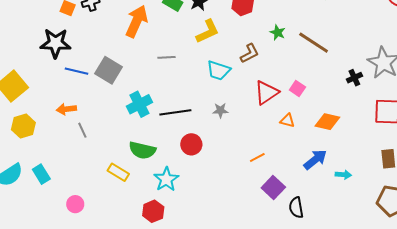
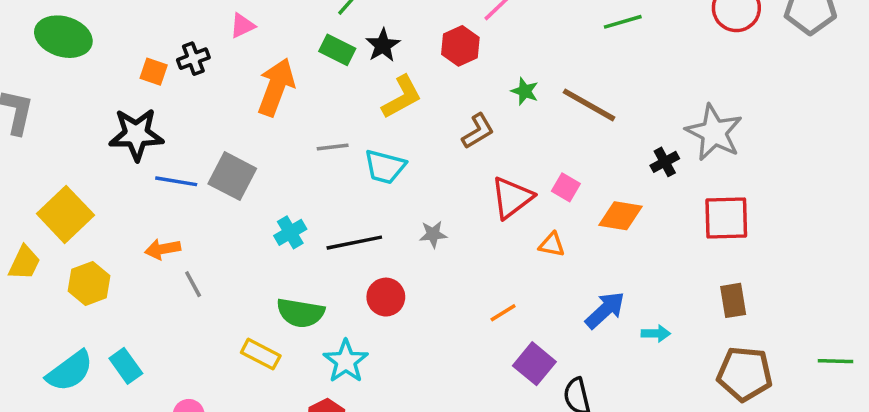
cyan trapezoid: (218, 70) -> (385, 167), moved
cyan cross: (139, 104) -> (290, 232), size x0.7
orange diamond: (327, 122) -> (620, 216), moved

